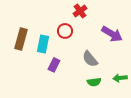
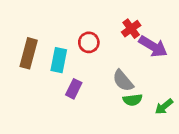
red cross: (80, 11) -> (131, 29), moved
green arrow: (120, 78) -> (164, 107), turned -32
green semicircle: (94, 82) -> (133, 100), moved

